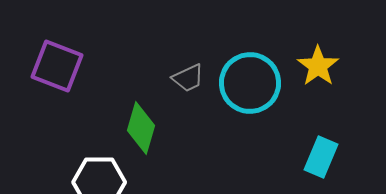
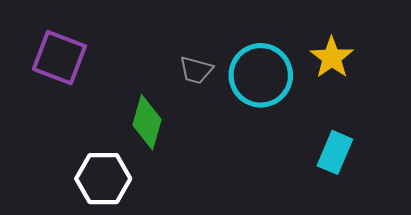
gray trapezoid: (188, 78) -> (196, 70), turned 40

